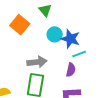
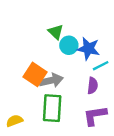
green triangle: (45, 10) -> (56, 32), moved
orange square: (20, 25) -> (35, 74), moved

